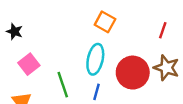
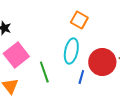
pink square: (29, 64) -> (16, 55), size x1.4
blue line: (97, 92) -> (81, 77), moved

